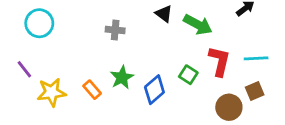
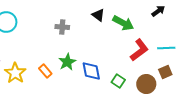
red L-shape: (219, 61) -> (139, 50), turned 40
green square: (188, 75) -> (118, 81), moved
blue diamond: (154, 90) -> (91, 71), turned -60
yellow star: (51, 92) -> (15, 73), turned -30

